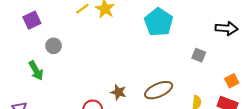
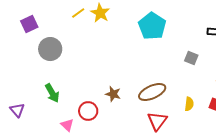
gray circle: (54, 46) -> (50, 49), size x1.5
green arrow: (36, 71) -> (52, 93), moved

